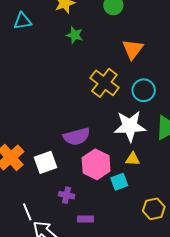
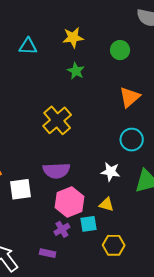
yellow cross: (104, 83) -> (57, 120), moved
white star: (130, 126) -> (111, 172), size x0.6
purple cross: (67, 195) -> (62, 229), moved, turned 35
yellow hexagon: (154, 209) -> (114, 245), moved

